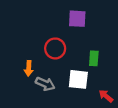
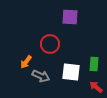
green rectangle: (94, 58) -> (94, 64), moved
orange arrow: (29, 68) -> (26, 62), turned 32

